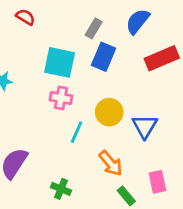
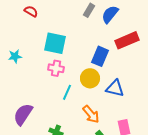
gray rectangle: (94, 28) -> (89, 10), moved
blue rectangle: (104, 57) -> (100, 56), moved
blue triangle: (145, 126) -> (115, 88), turned -48

